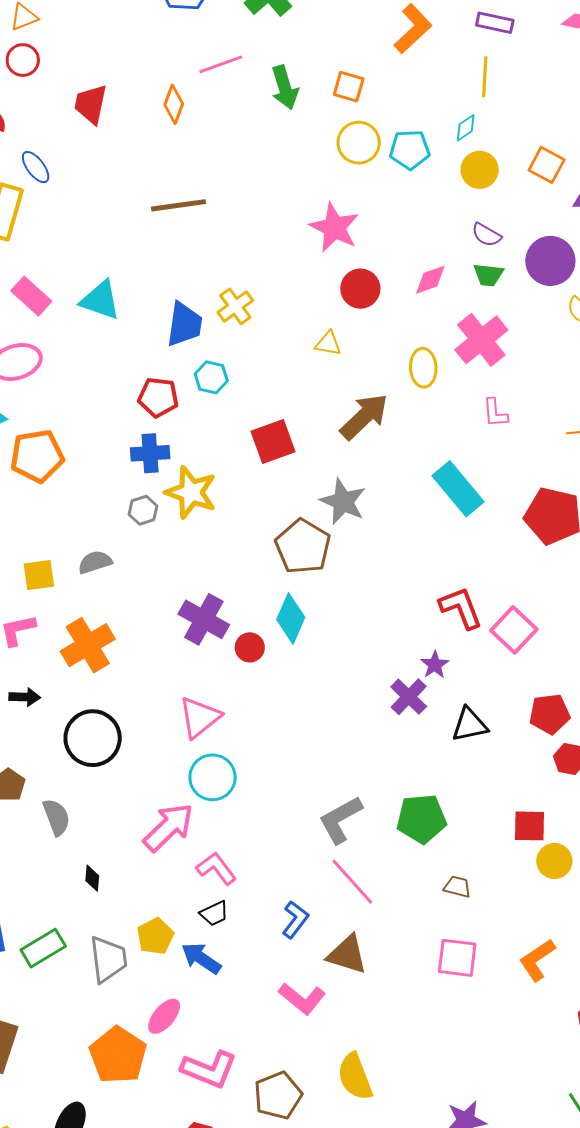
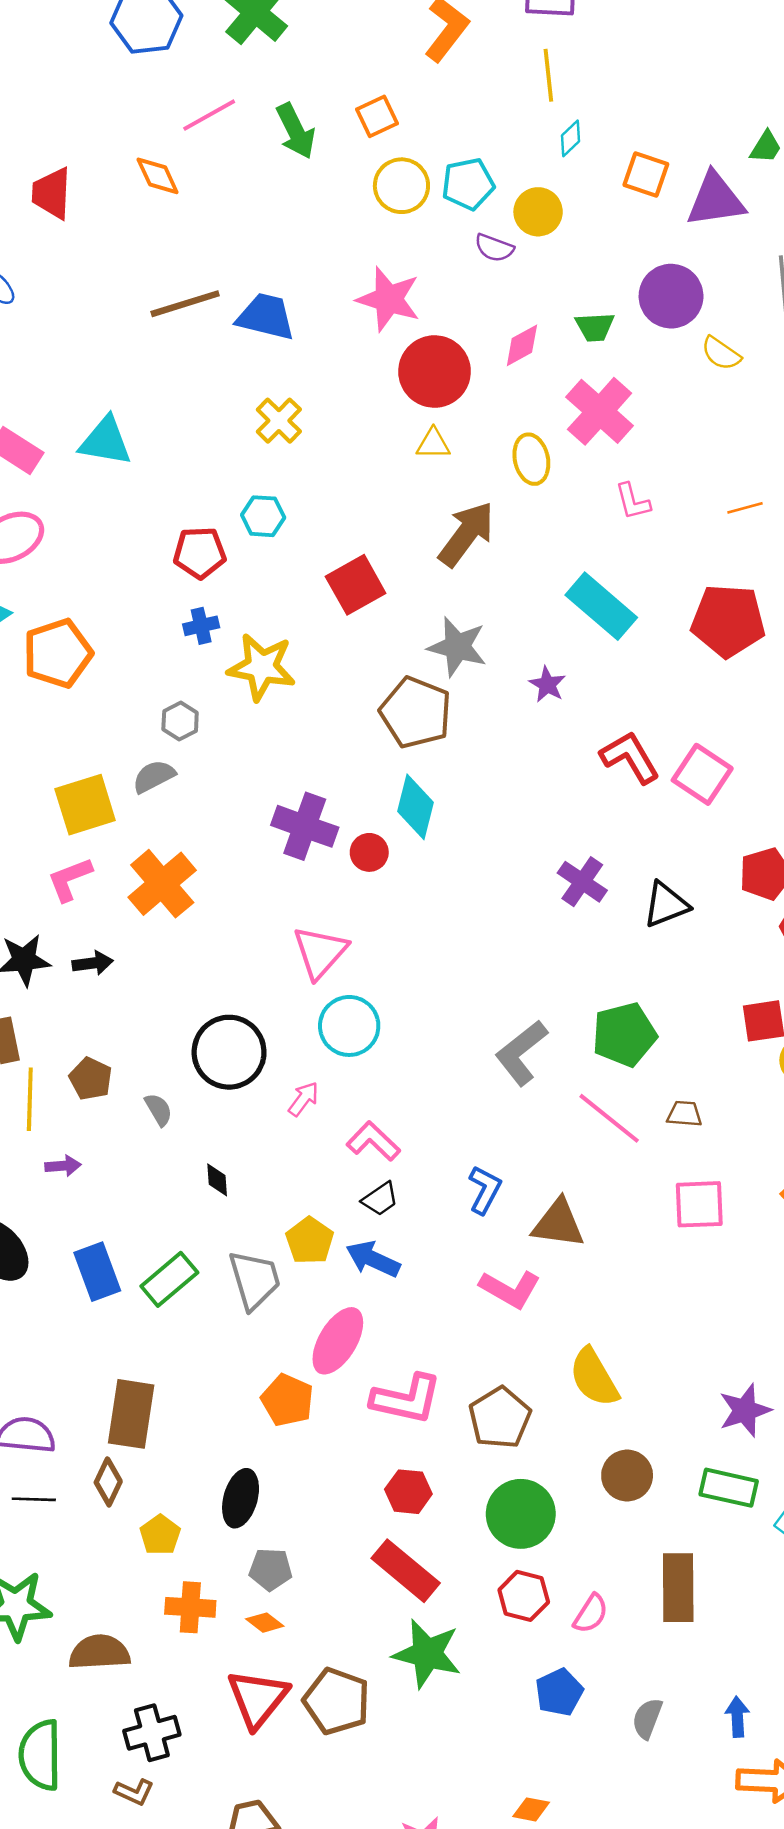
orange square: (349, 87) -> (377, 116), turned -32
orange diamond: (174, 104) -> (158, 176), turned -36
cyan diamond: (466, 128) -> (571, 138), moved
yellow circle: (480, 170) -> (538, 212), moved
purple semicircle: (486, 235) -> (494, 248), moved
red circle: (360, 289) -> (435, 372), size x1.4
blue trapezoid: (184, 324) -> (266, 317), moved, turned -75
yellow triangle: (328, 344) -> (433, 444), moved
blue cross: (150, 453) -> (201, 626), size x0.7
gray hexagon: (143, 510) -> (180, 721), moved
yellow square: (39, 575) -> (85, 805), size x1.4
purple star: (435, 665) -> (547, 684), moved
black circle: (93, 738) -> (229, 1052), moved
gray semicircle: (56, 817) -> (159, 1110), size x0.7
pink arrow: (168, 827) -> (303, 1099), size x0.5
pink line: (352, 882) -> (609, 1118), moved
pink ellipse: (164, 1016) -> (338, 1341), size x1.4
orange pentagon: (118, 1055) -> (287, 1400), size x0.7

